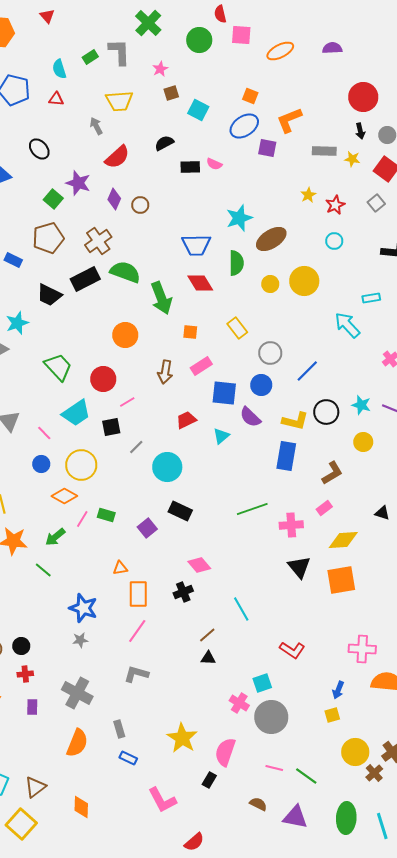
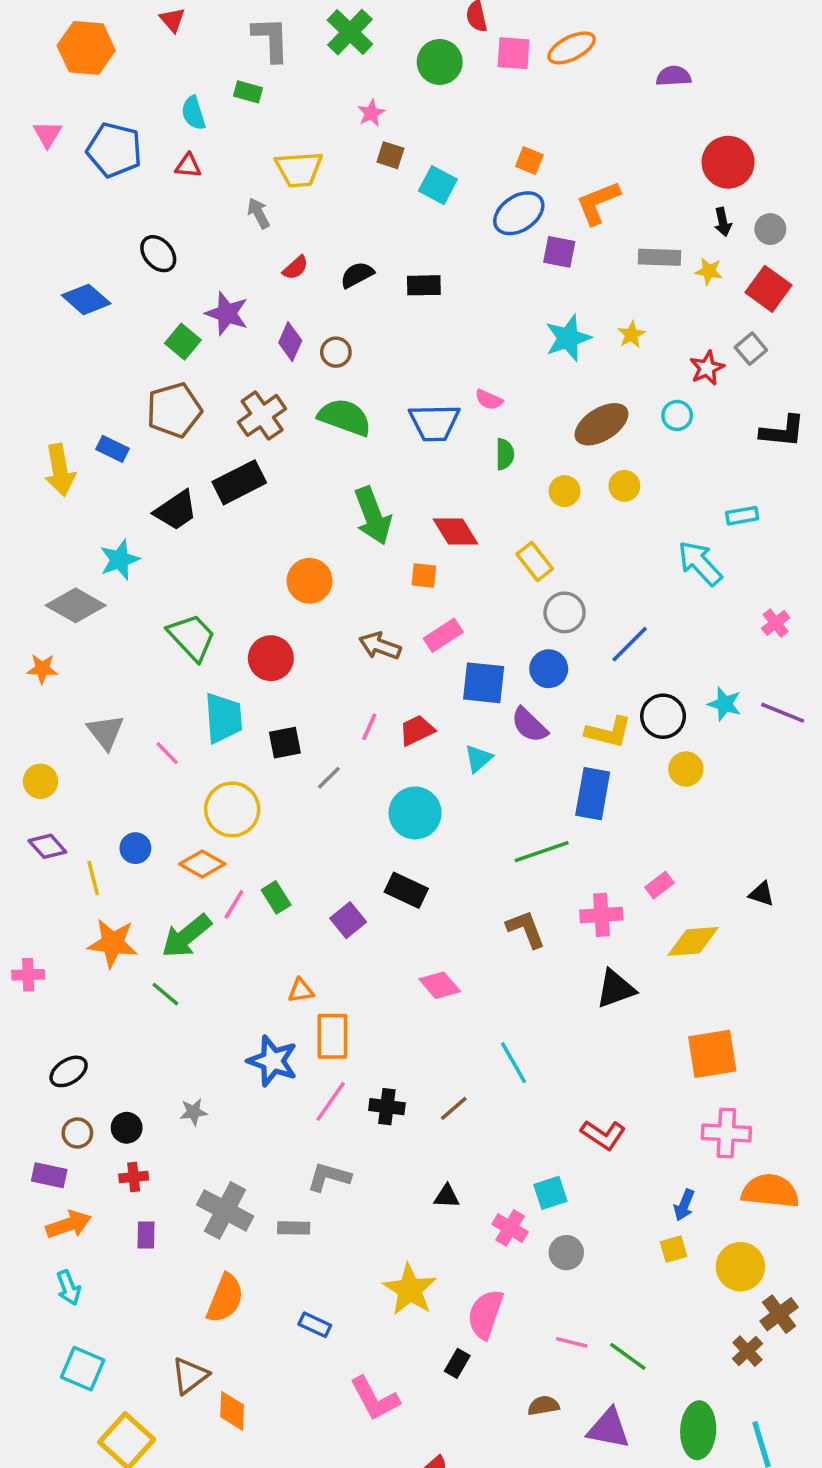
orange ellipse: (280, 51) -> (572, 48), moved
gray L-shape: (119, 52) -> (271, 39), moved
green rectangle: (90, 57) -> (248, 92), turned 49
brown square: (171, 93) -> (390, 155), turned 35
black semicircle: (164, 143) -> (357, 275), moved
red semicircle: (117, 157) -> (295, 268), size x0.6
pink semicircle: (214, 164) -> (489, 400), moved
red star: (335, 205) -> (707, 368), moved
cyan star: (239, 218) -> (568, 338), moved
brown ellipse: (271, 239) -> (601, 424), moved
green semicircle: (236, 263) -> (505, 454), size x0.7
green semicircle: (125, 272) -> (345, 417), moved
yellow circle: (304, 281) -> (624, 486), size x0.6
red diamond: (200, 283) -> (455, 532), moved
black trapezoid: (49, 295) -> (176, 510), turned -60
yellow rectangle: (237, 328) -> (535, 561), moved
brown arrow: (165, 372) -> (380, 646), turned 100
pink line: (127, 402) -> (369, 727), moved, turned -35
cyan trapezoid: (76, 413) -> (223, 718), turned -60
yellow circle: (363, 442) -> (686, 769), moved
blue circle: (41, 464) -> (135, 848), moved
cyan circle: (167, 467) -> (415, 813), moved
brown L-shape: (332, 473) -> (526, 929), moved, turned -80
green line: (252, 509) -> (542, 852), moved
green rectangle: (106, 515) -> (276, 897), turned 42
green arrow: (55, 537) -> (186, 936), size x1.4
black triangle: (299, 567) -> (616, 989), turned 50
orange square: (341, 580) -> (712, 1054), moved
black cross: (183, 592) -> (387, 1107), moved, turned 30
blue star: (83, 608) -> (273, 1061), moved
gray star: (80, 640) -> (193, 1112), moved
black triangle: (208, 658) -> (447, 1196), moved
gray circle: (271, 717) -> (566, 1253), size x0.6
gray rectangle: (119, 729) -> (294, 1228), moved, turned -72
yellow circle: (355, 752) -> (740, 1267), moved
brown triangle: (35, 787) -> (190, 1376), moved
brown semicircle: (258, 804) -> (543, 1406), turned -36

